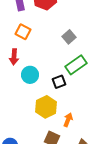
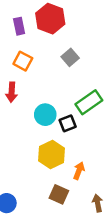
gray square: (69, 37) -> (70, 57), moved
cyan circle: (30, 75) -> (45, 115), moved

